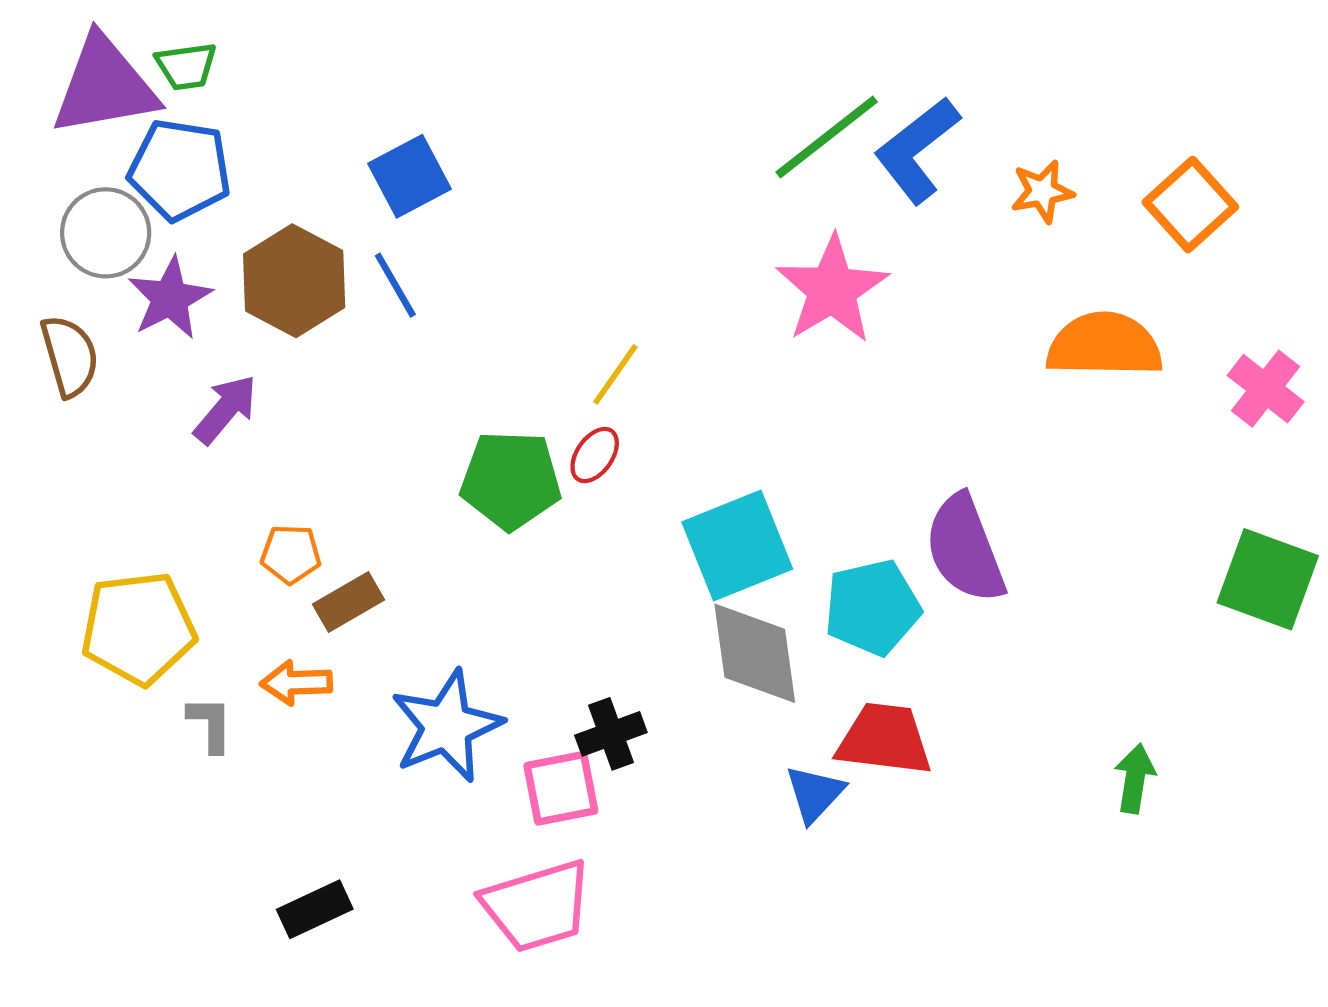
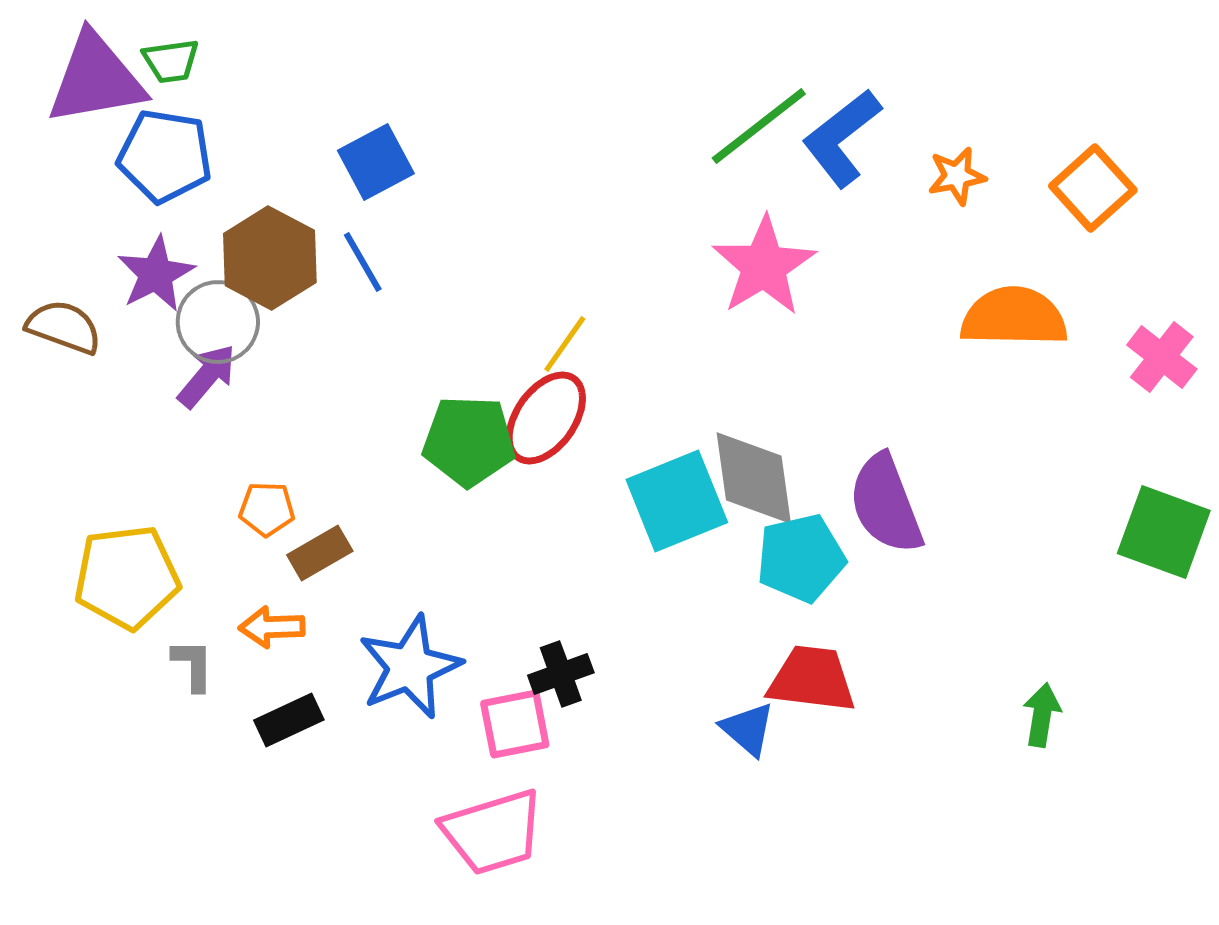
gray circle: (106, 233) -> (218, 322), moved
brown semicircle: (70, 356) -> (64, 327), turned -54
red ellipse: (595, 455) -> (546, 418), size x1.8
gray diamond: (755, 653) -> (754, 478), moved
blue triangle: (815, 794) -> (748, 729), turned -32
black rectangle: (315, 909) -> (289, 720), moved

